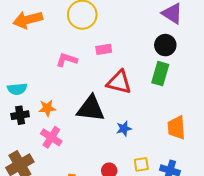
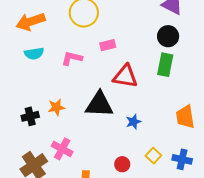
cyan semicircle: (17, 89) -> (34, 53), moved
pink cross: (51, 137) -> (62, 149), moved
yellow square: (141, 164) -> (153, 156), turned -35

